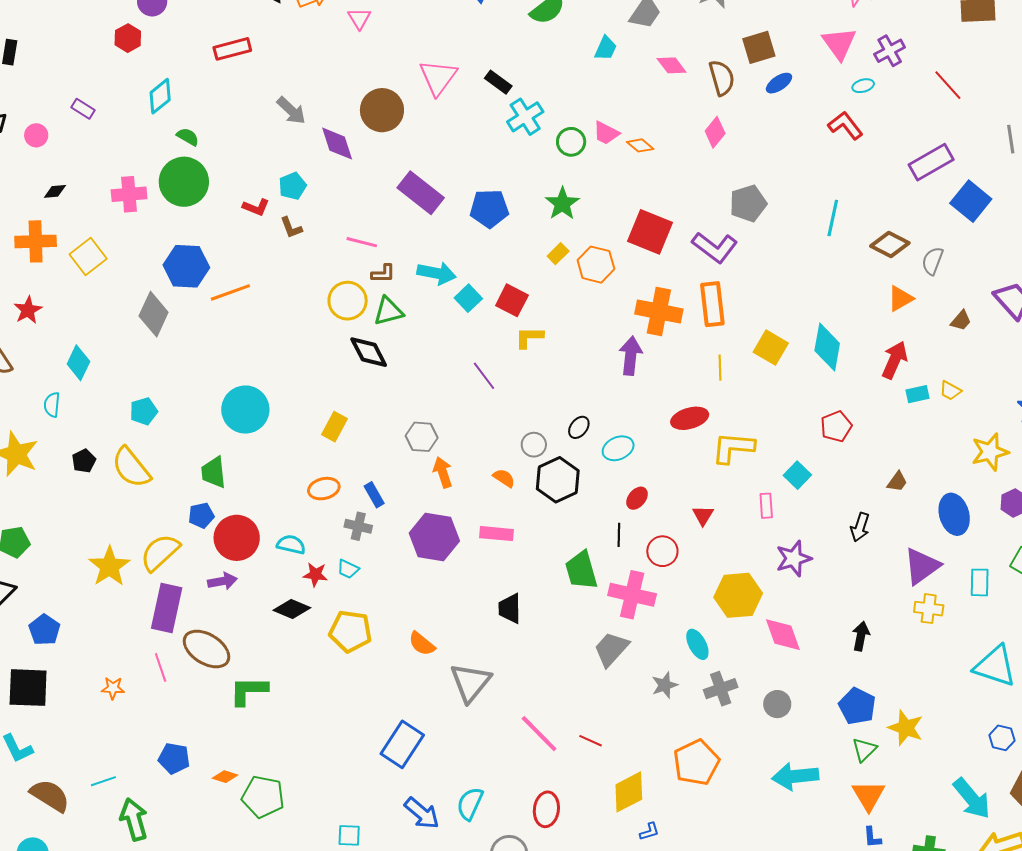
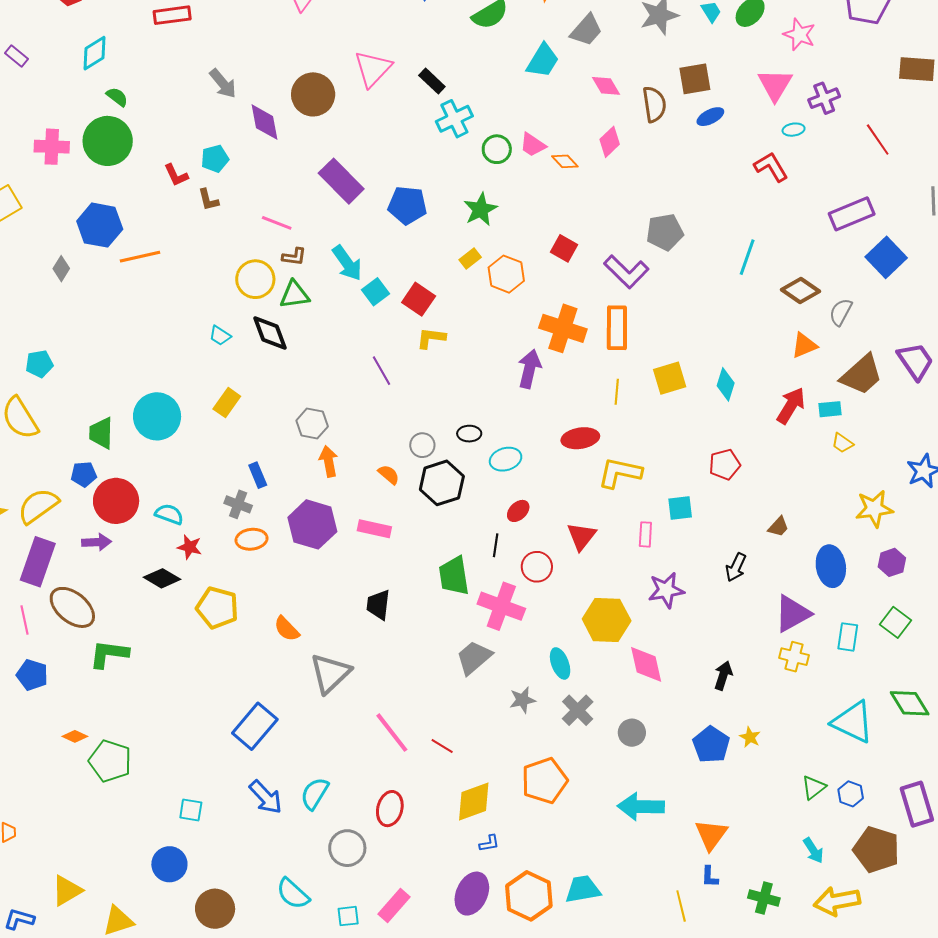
cyan trapezoid: (606, 48) -> (543, 61), size x1.4
pink diamond: (715, 132) -> (610, 142), moved
red L-shape: (256, 207) -> (176, 175), turned 36
red square: (650, 232) -> (564, 248), size x0.6
cyan arrow: (437, 273) -> (347, 263), turned 36
gray diamond: (154, 314) -> (61, 269), size x0.6
brown trapezoid: (961, 321) -> (862, 375), size x2.0
cyan diamond: (827, 347) -> (726, 384), size x0.7
yellow square: (771, 348) -> (670, 378), turned 36
cyan rectangle: (917, 394) -> (830, 409), moved
cyan circle: (245, 409) -> (157, 416), moved
black ellipse: (579, 427) -> (469, 434), turned 45
cyan square: (797, 475) -> (680, 508), turned 32
orange ellipse: (324, 489) -> (252, 539), moved
red triangle: (703, 515) -> (581, 536), size x1.4
cyan trapezoid: (348, 569) -> (220, 336), moved
gray cross: (721, 689) -> (578, 710), turned -32
yellow star: (906, 728) -> (750, 737), moved, size x0.6
green triangle: (864, 750) -> (814, 787), moved
blue pentagon: (174, 758) -> (32, 675), moved
cyan arrow: (972, 798) -> (813, 850), size x0.6

